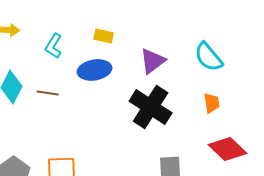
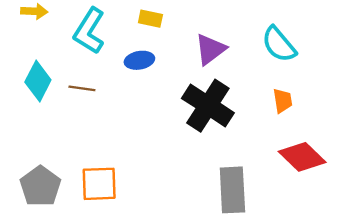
cyan L-shape: (54, 46) -> (89, 31), size x1.5
blue ellipse: (95, 70) -> (139, 60), size x0.7

